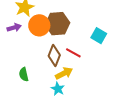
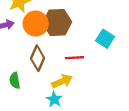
red line: (73, 53) -> (74, 58), turned -35
brown diamond: (54, 56) -> (38, 58), moved

